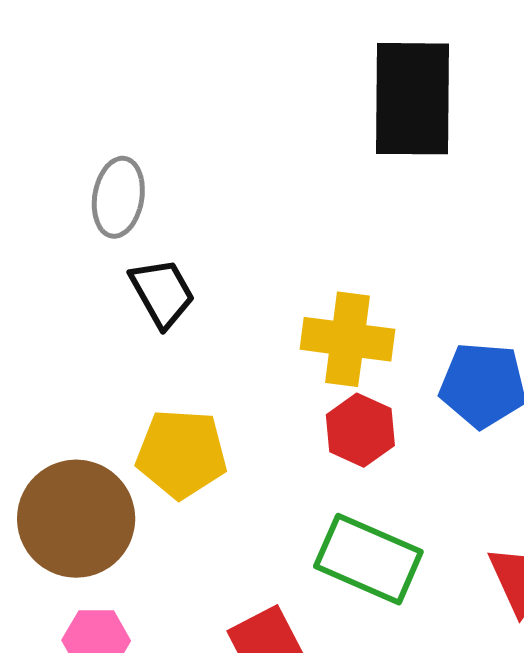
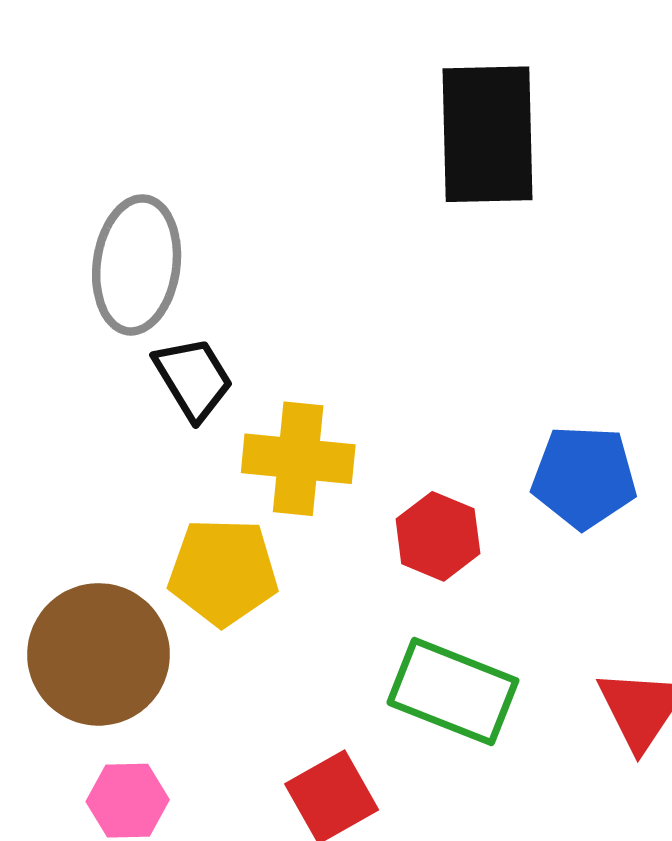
gray ellipse: (118, 197) -> (137, 265), size x1.4
yellow cross: (348, 339) -> (298, 459), moved

